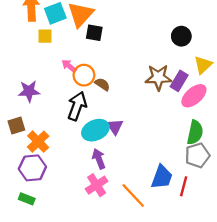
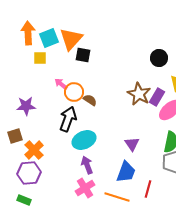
brown star: (158, 77) -> (139, 94), turned 30
purple triangle: (115, 127) -> (132, 144), moved
blue trapezoid: (162, 177) -> (126, 172), moved
red line: (184, 186) -> (148, 189), moved
orange line: (133, 195) -> (117, 197), turned -30

